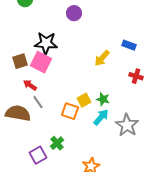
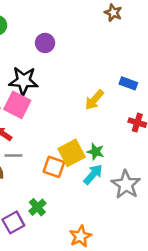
purple circle: (74, 13) -> (45, 43), moved
yellow square: (84, 100) -> (72, 153), size x1.5
gray line: (38, 102) -> (13, 155), turned -56

